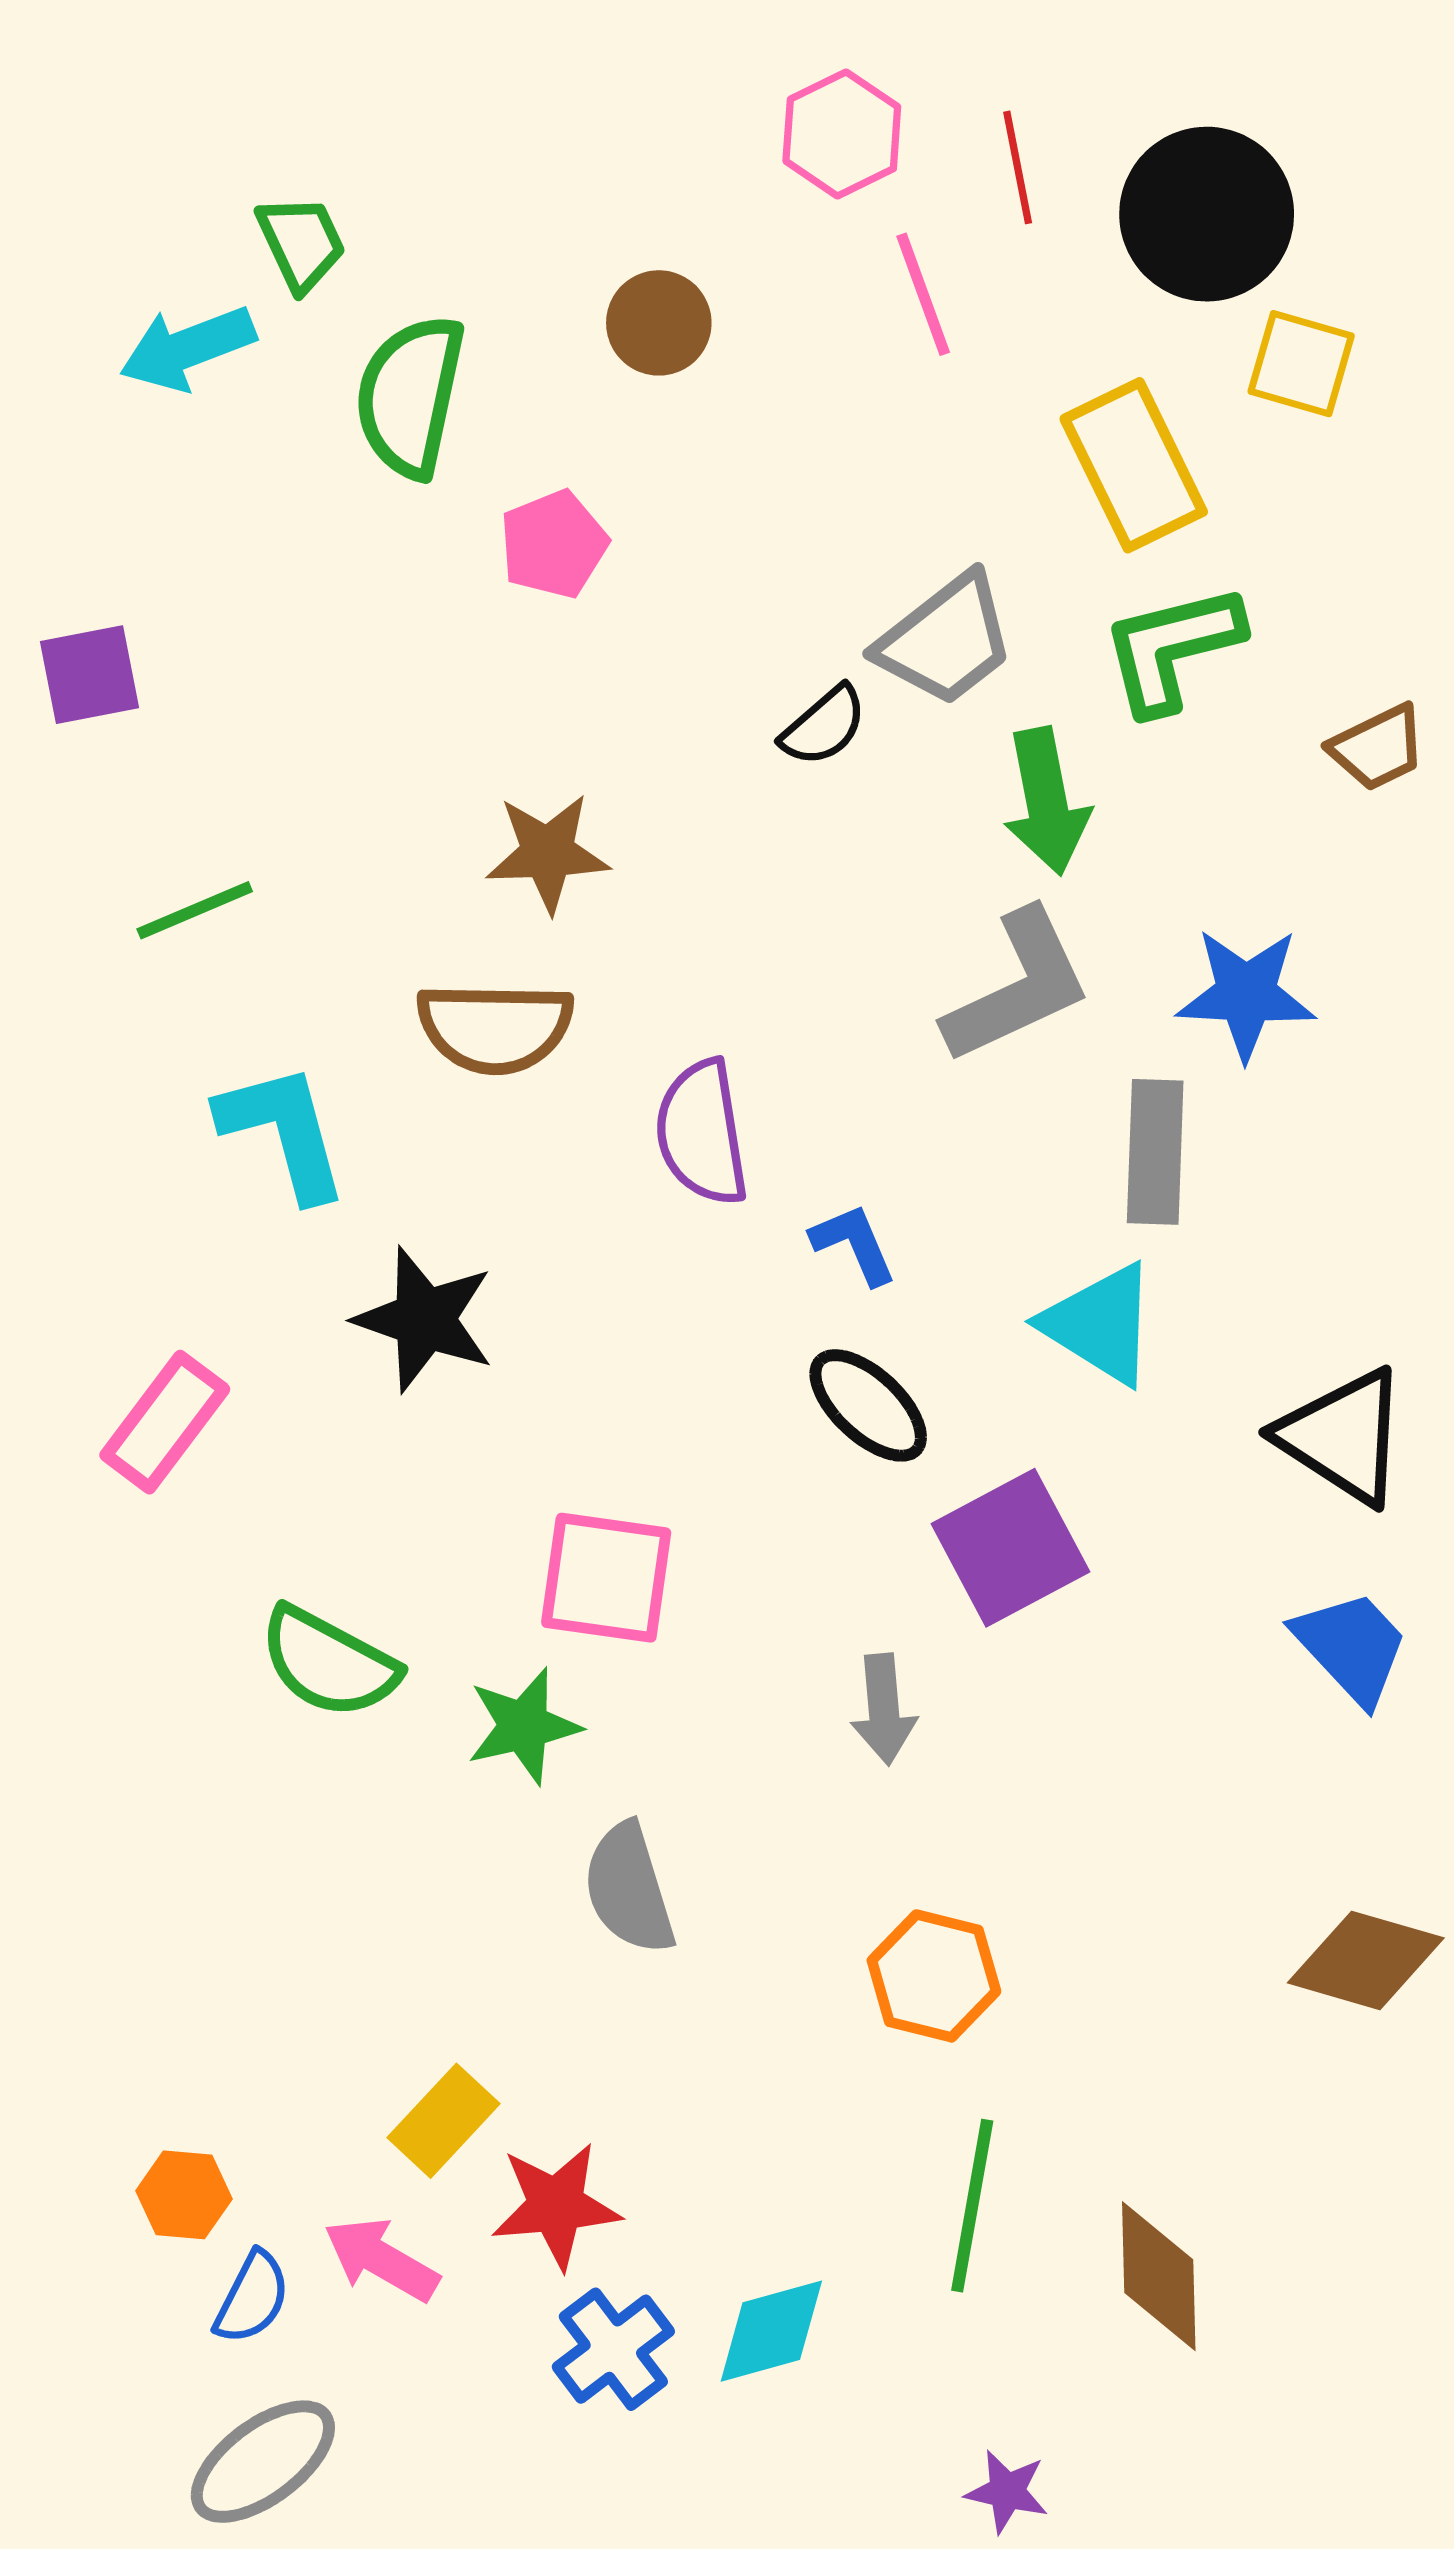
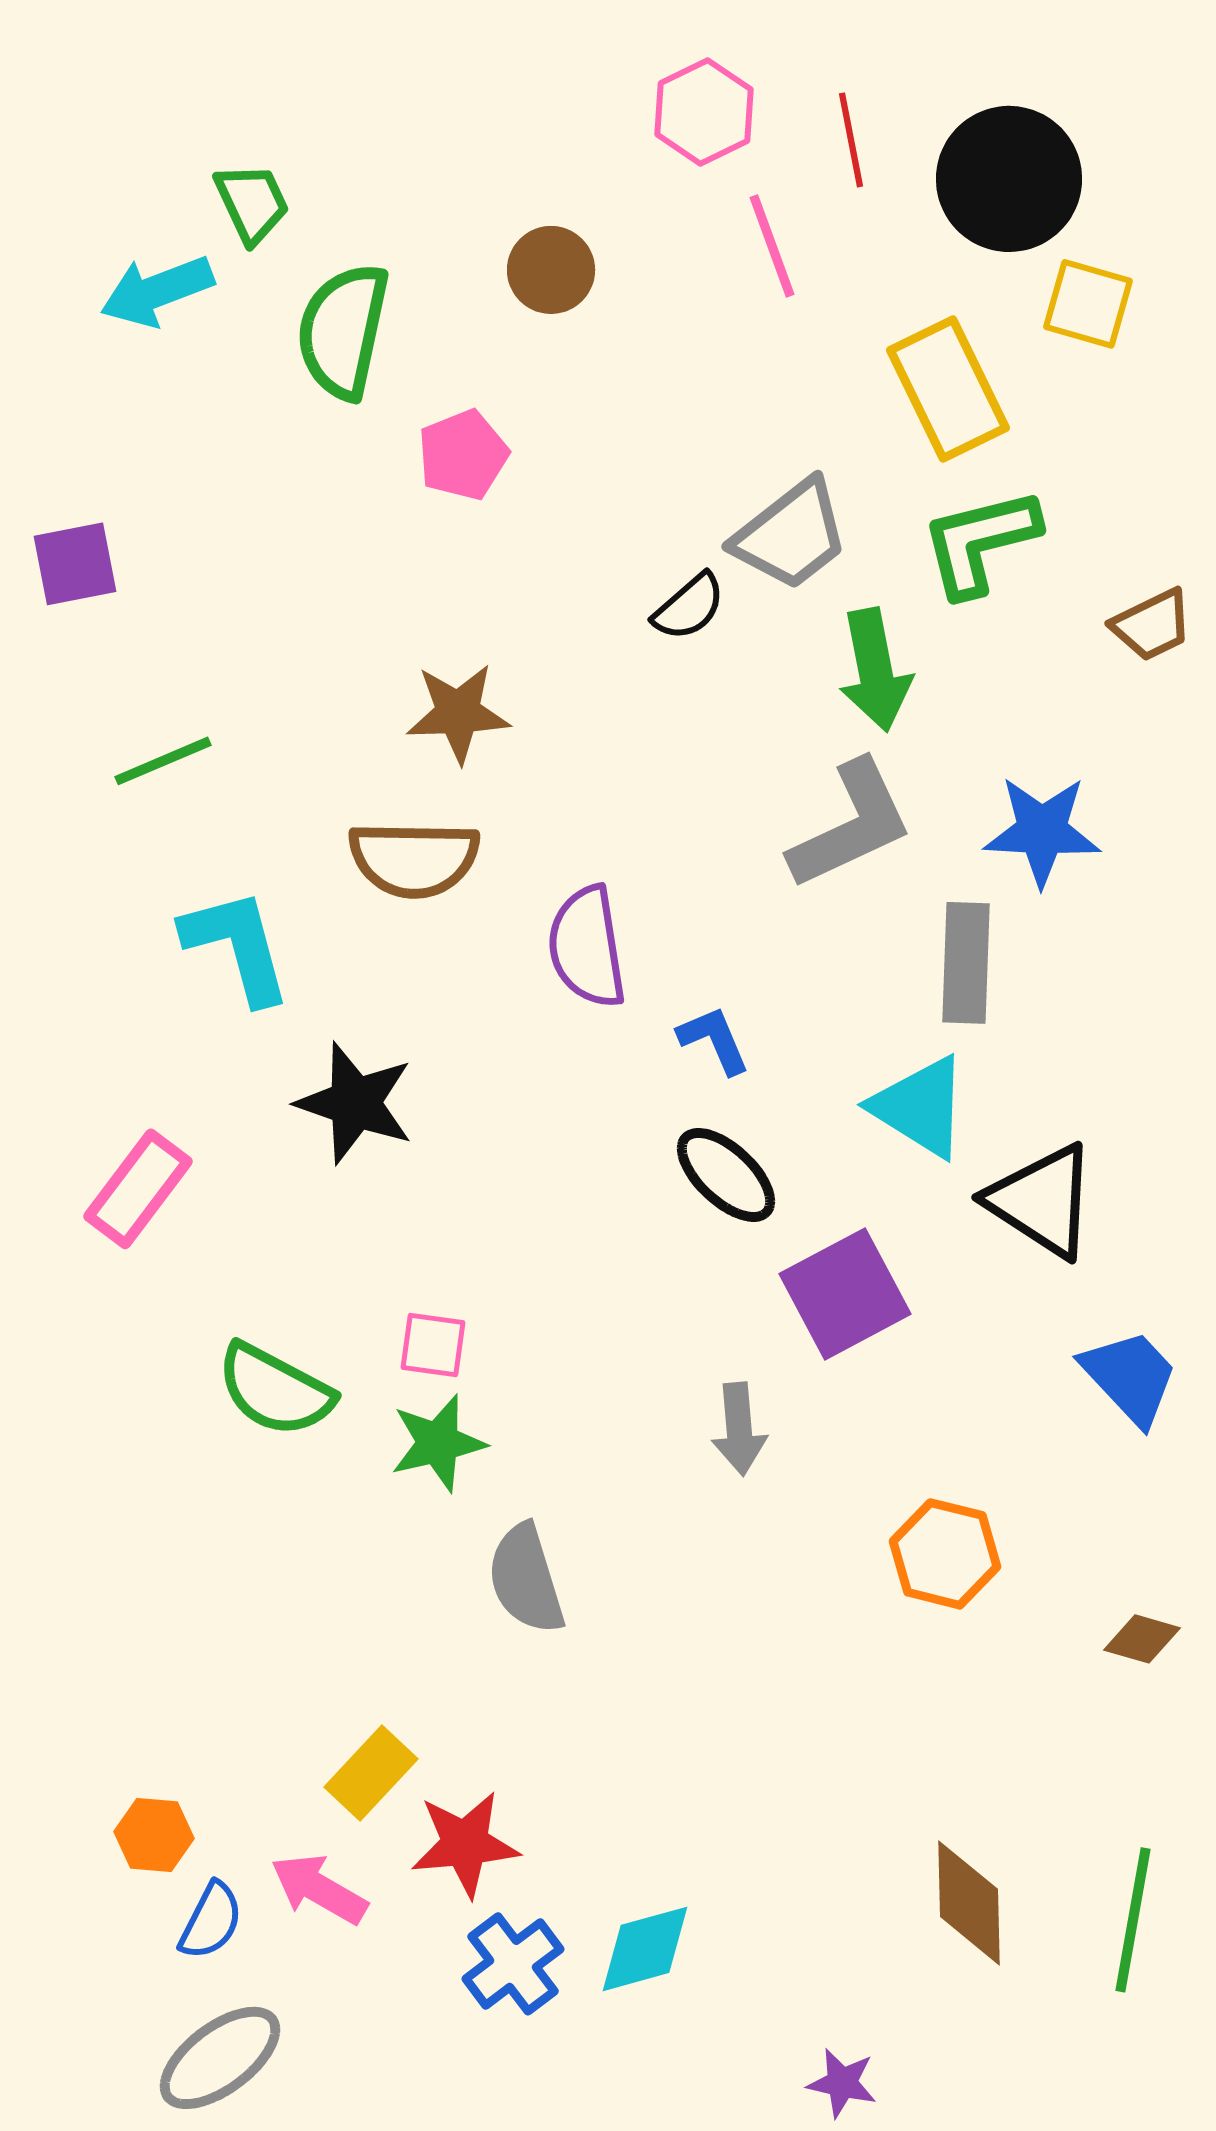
black triangle: (1343, 1437) -> (1042, 1201), moved
pink square: (606, 1578) -> (433, 1345), moved, size x0.6
brown diamond: (1366, 1960) -> (1142, 1639), size x0.6
orange hexagon: (934, 1976) -> (945, 1554), moved
green line: (972, 2206) -> (1133, 1920), moved

